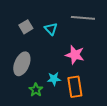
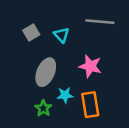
gray ellipse: (22, 64) -> (46, 72), moved

